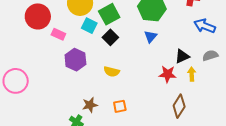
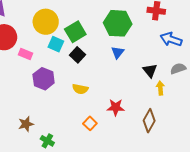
black triangle: (182, 56) -> (150, 71), turned -42
red star: (168, 74) -> (116, 107), moved
brown star: (90, 105) -> (26, 124), moved
orange square: (120, 106) -> (90, 123), turned -32

